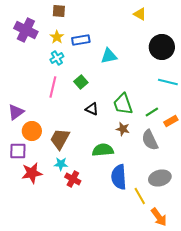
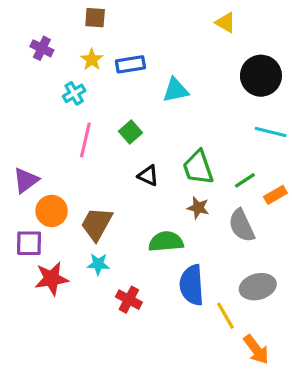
purple cross: (26, 30) -> (42, 48), size x0.6
cyan cross: (57, 58) -> (74, 93), moved
red cross: (73, 179) -> (129, 300), moved

